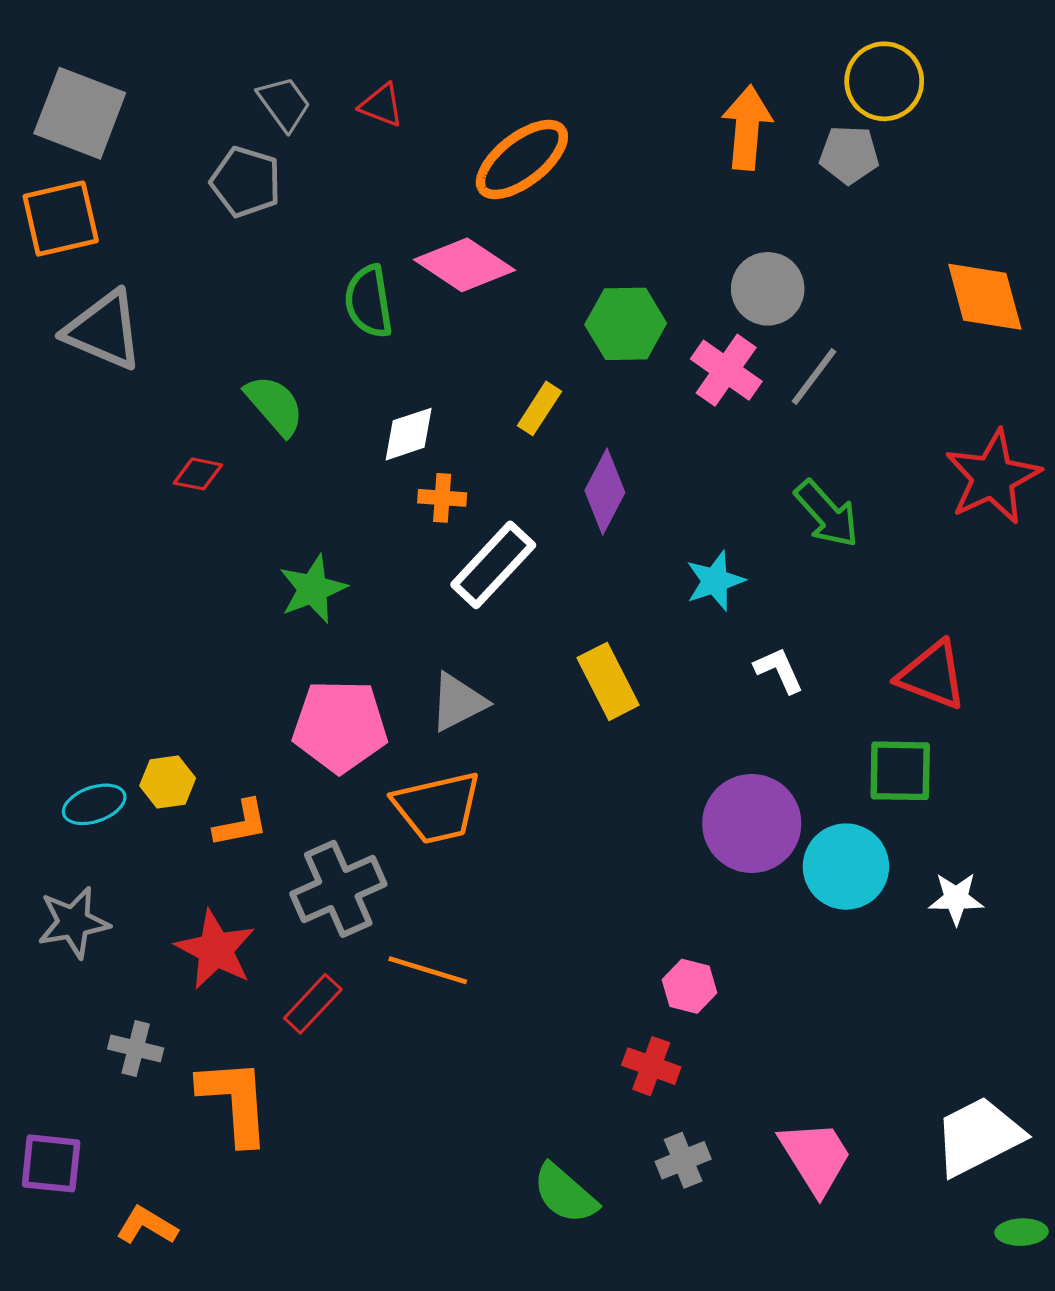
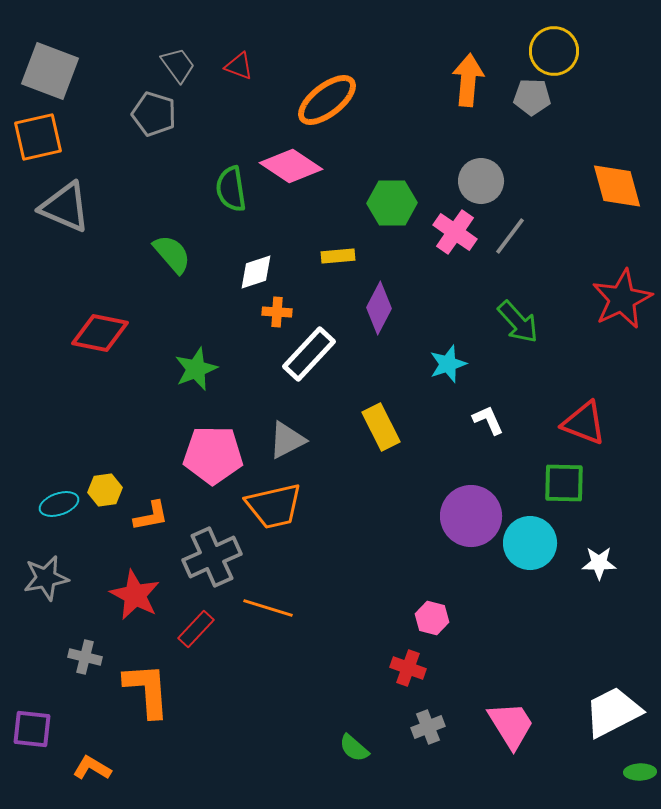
yellow rectangle: (539, 408) -> (338, 256), turned 52
red diamond: (198, 474) -> (100, 333), moved, size x1.8
green semicircle: (565, 1194) -> (354, 748), size x0.7

